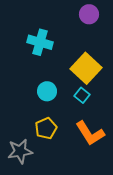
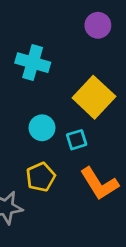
cyan square: (82, 95) -> (77, 140), moved, turned 35

